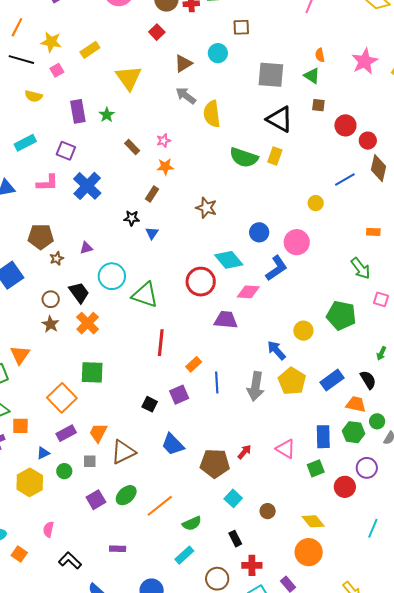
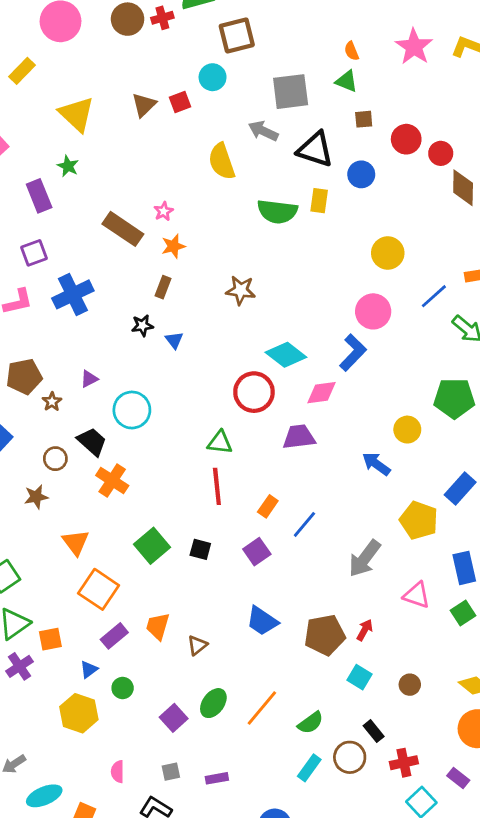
brown square: (241, 27) -> (237, 35), size x1.5
red square: (157, 32) -> (180, 102), moved, turned 35
yellow rectangle: (90, 50) -> (22, 71), moved
brown triangle: (183, 63) -> (144, 105), moved
yellow triangle: (129, 78) -> (77, 114), moved
gray arrow: (186, 96) -> (263, 131), moved
green star: (107, 115) -> (68, 166), moved
brown rectangle: (132, 147) -> (123, 229), size x1.8
purple square: (66, 151) -> (34, 253), turned -30
blue line: (345, 179) -> (434, 296), moved
blue cross: (87, 186) -> (73, 294), turned 32
yellow circle: (316, 203) -> (388, 253), size x1.5
blue circle: (259, 232) -> (361, 174), moved
green triangle: (145, 295) -> (220, 442), moved, size x0.7
brown star: (50, 324) -> (36, 497), moved, turned -30
orange triangle: (20, 355) -> (76, 542), moved
green square: (92, 372) -> (152, 546), moved, turned -30
yellow pentagon: (292, 381) -> (419, 520), moved
blue line: (217, 382) -> (304, 524), turned 55
gray arrow: (256, 386) -> (365, 558), moved, turned 40
black square: (150, 404) -> (200, 549), moved
brown triangle: (123, 452) -> (197, 645), size x0.6
red arrow: (244, 452) -> (365, 630), moved
gray square: (90, 461) -> (171, 772), moved
brown circle: (217, 579) -> (350, 757), moved

